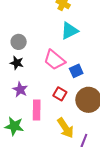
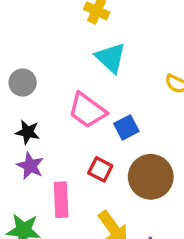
cyan triangle: (70, 31) -> (111, 58), turned -48
black star: (17, 63) -> (28, 132), moved

